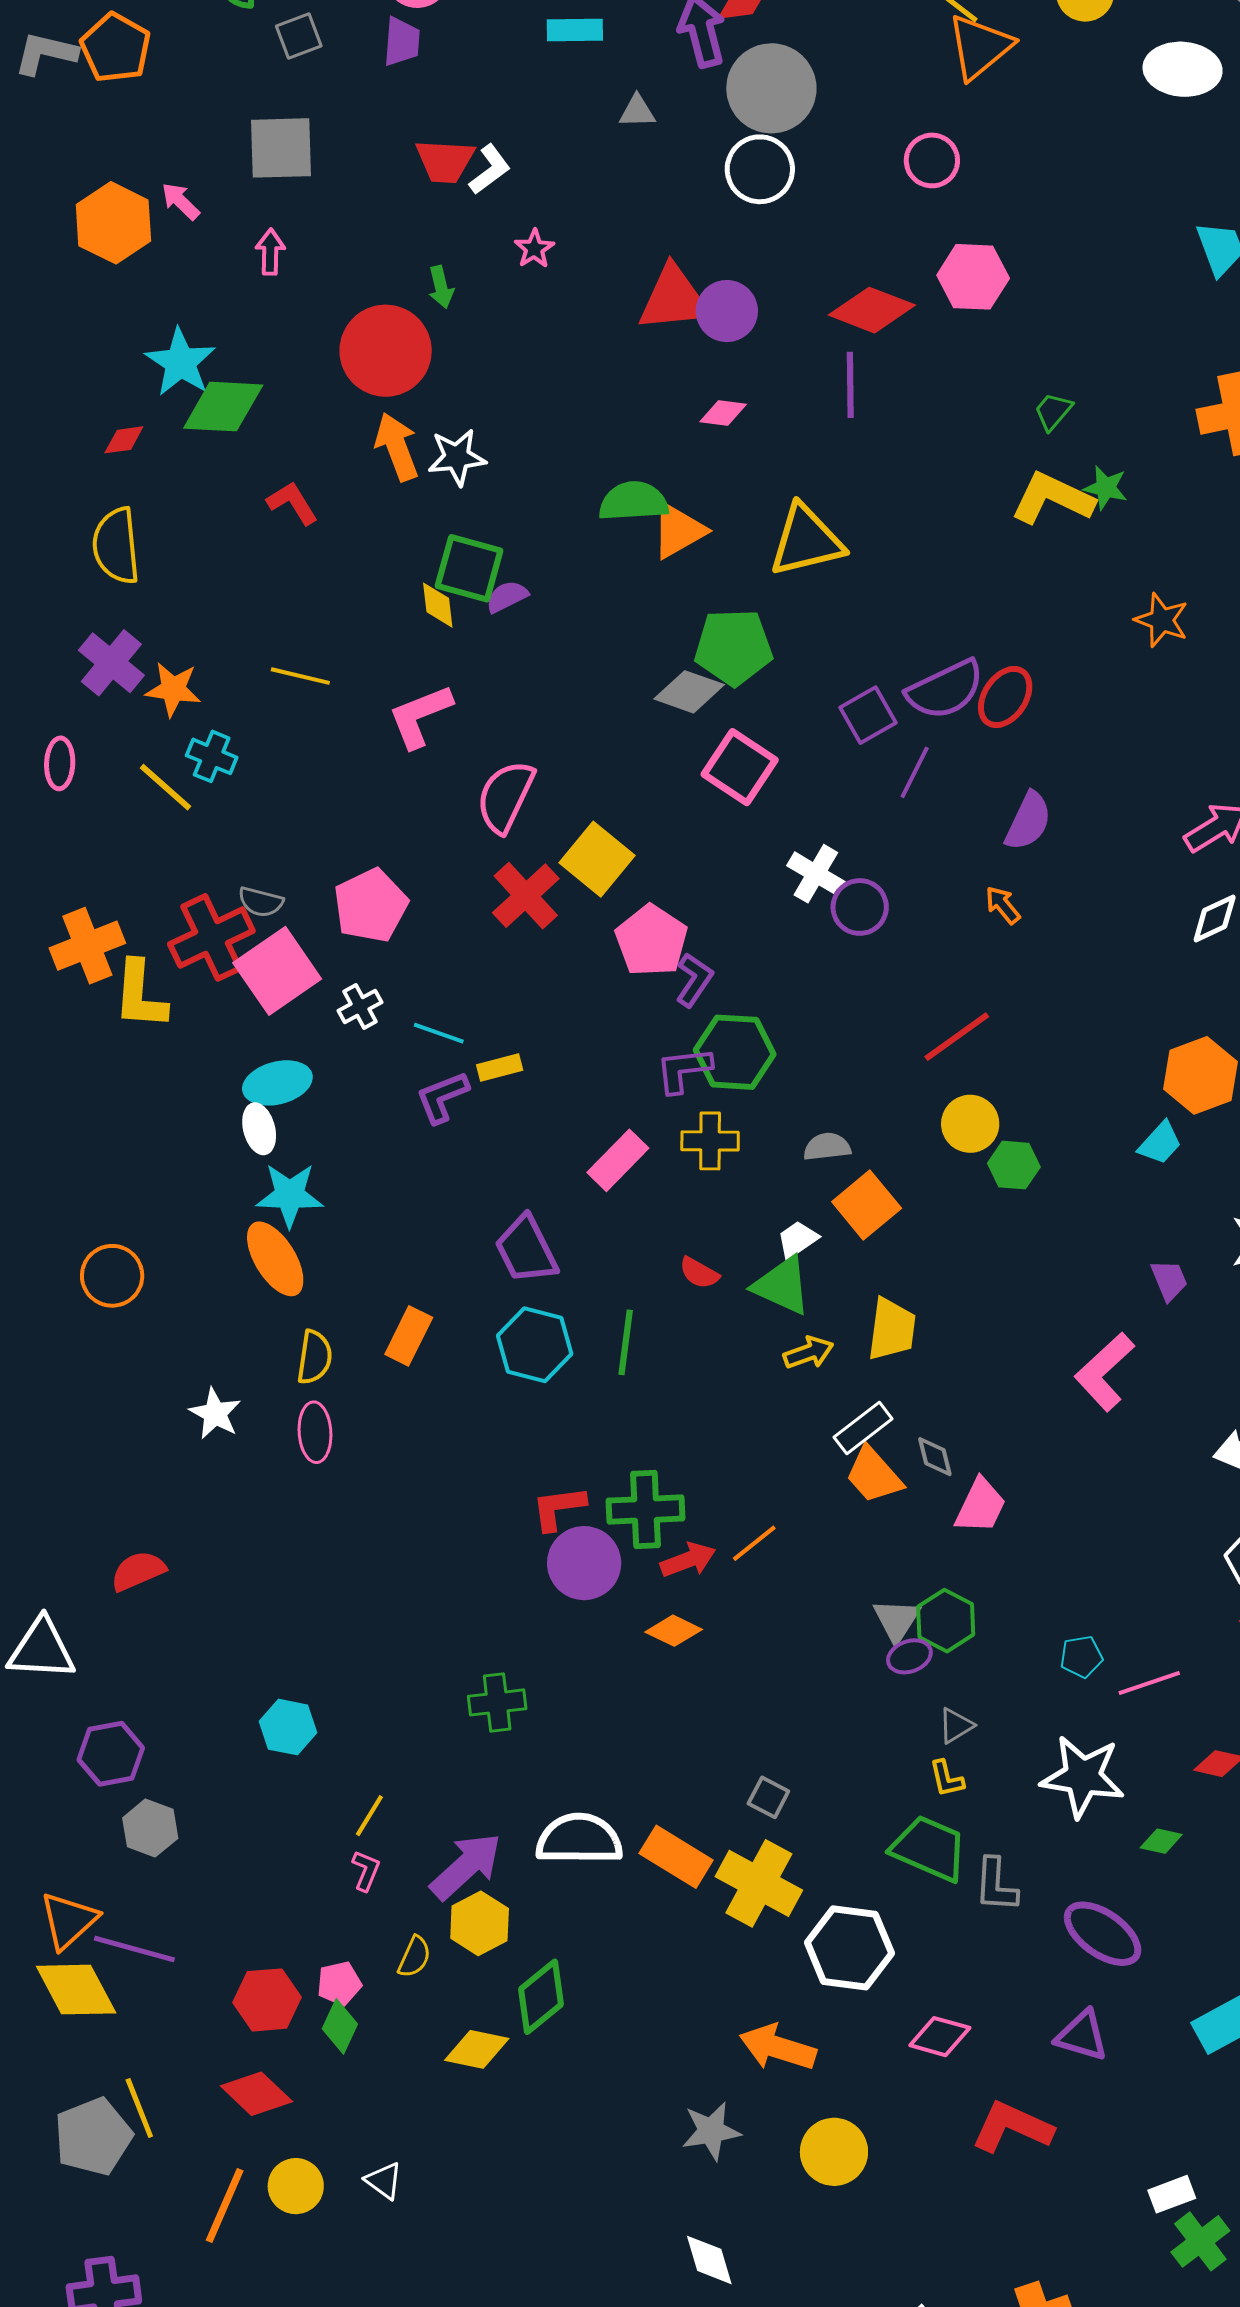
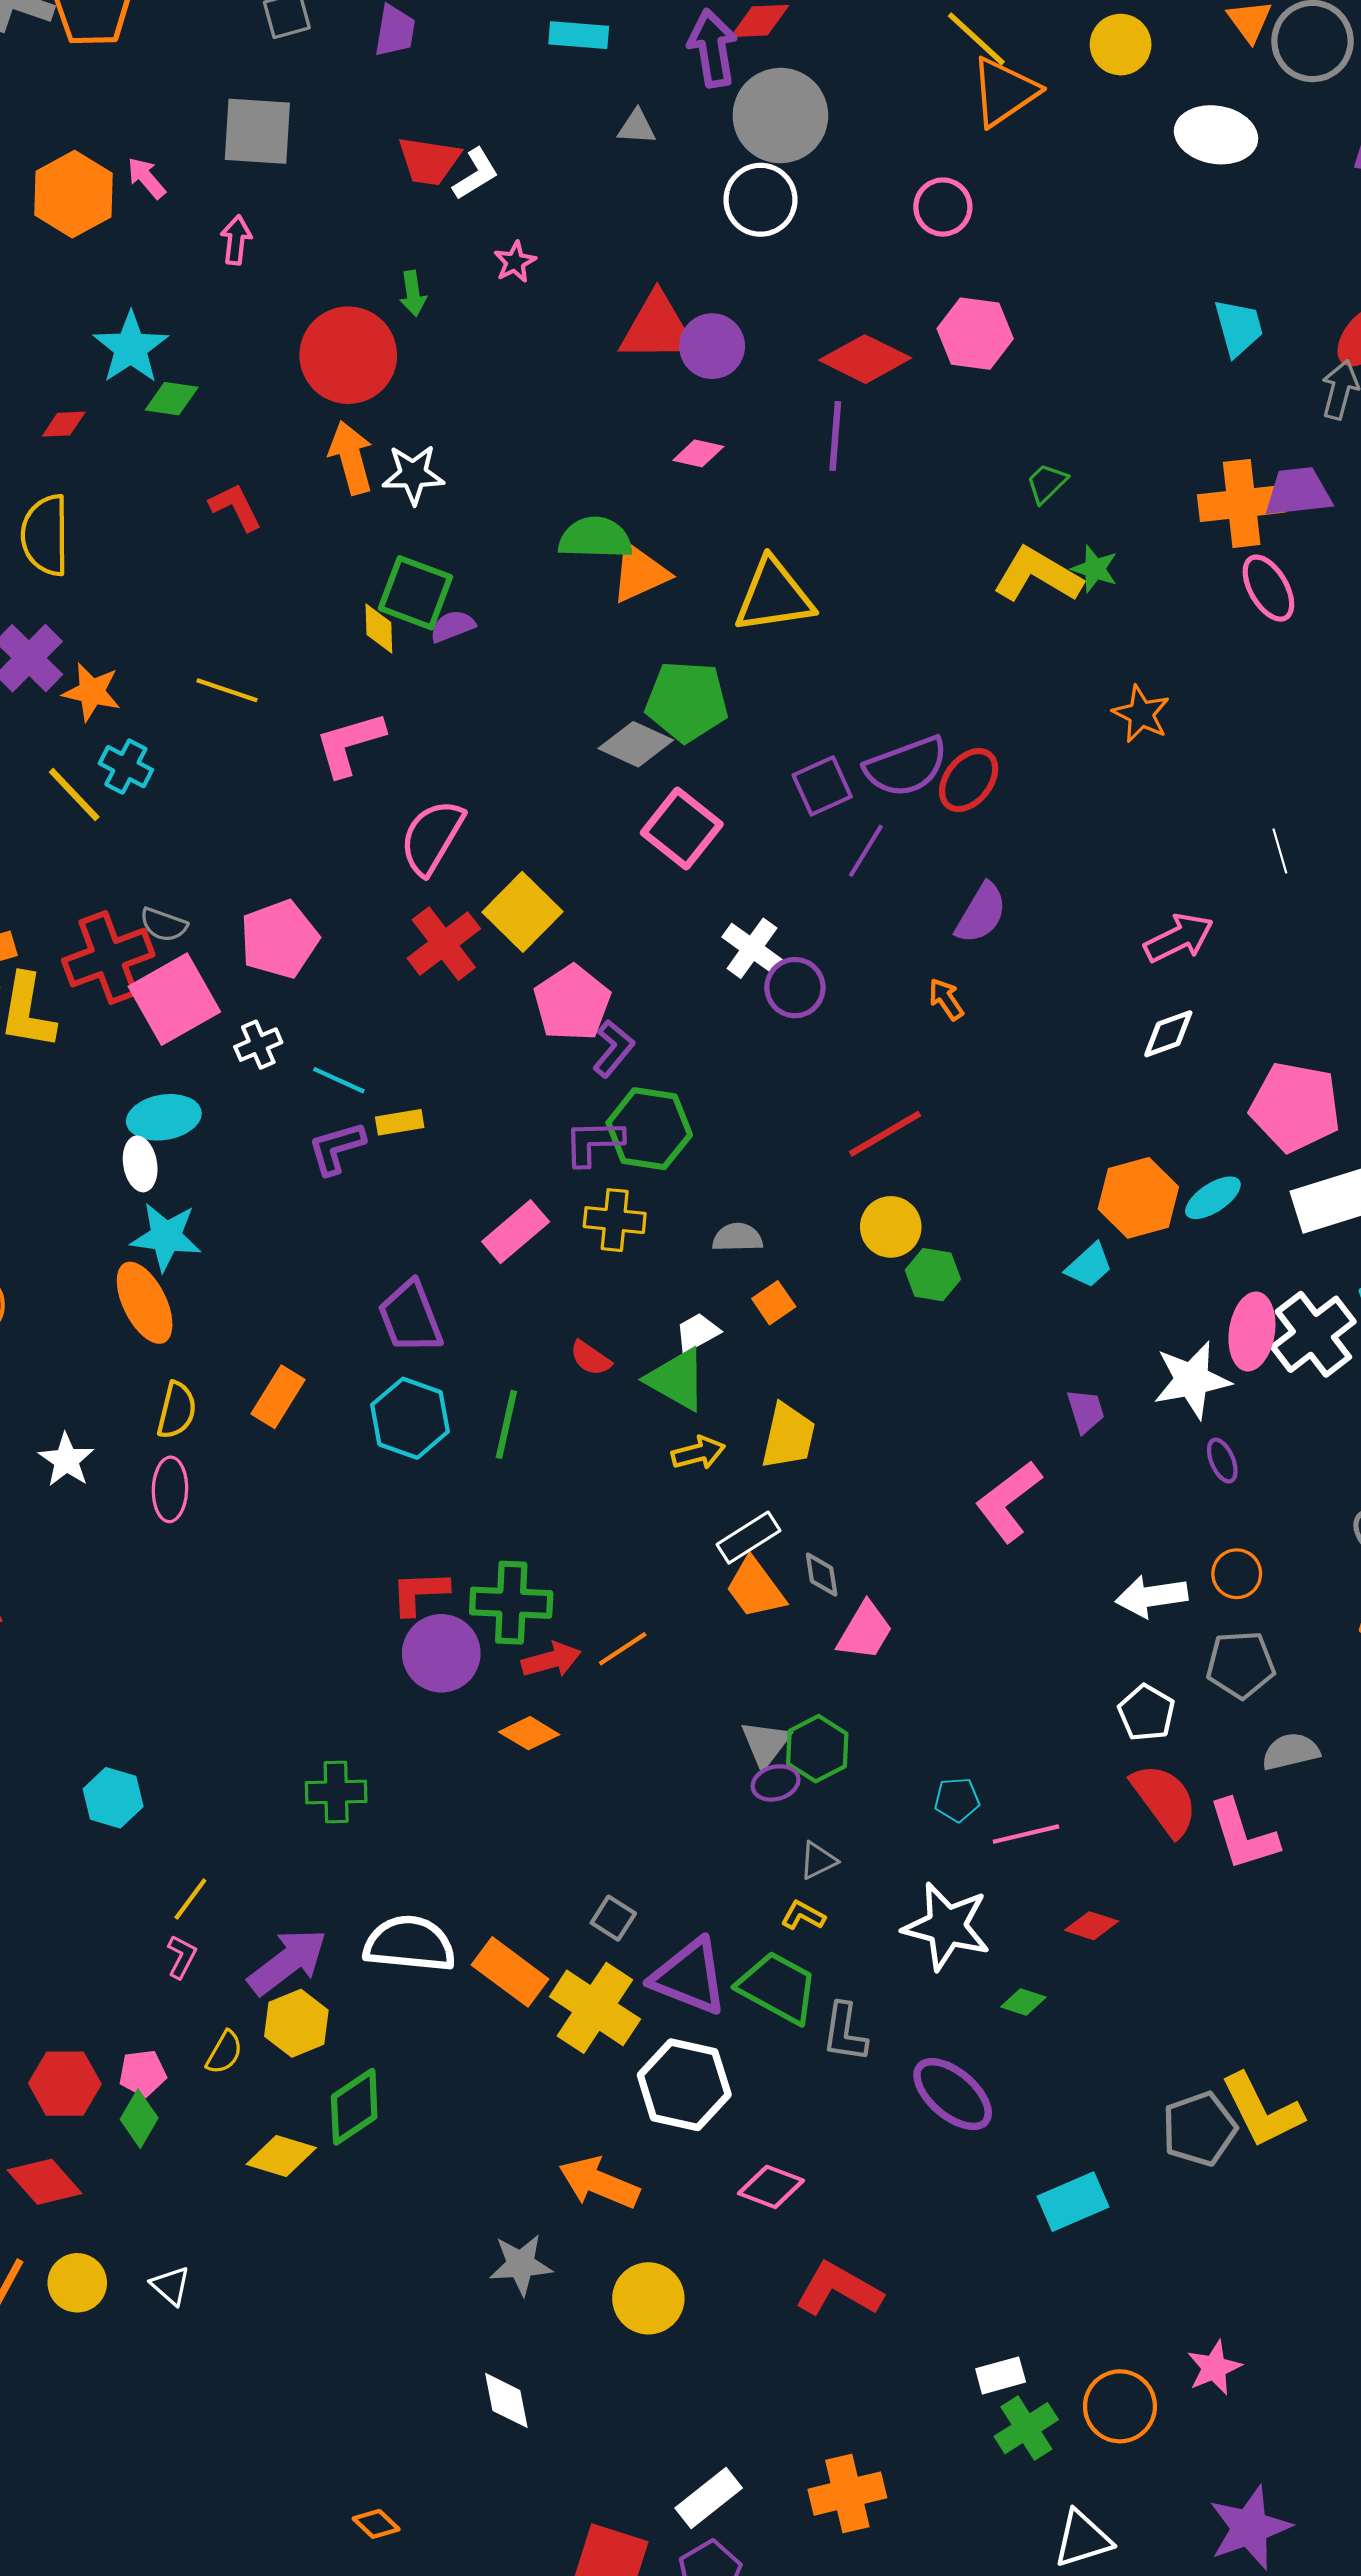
green diamond: (223, 407) -> (172, 399), size x0.6
orange square: (867, 1205) -> (774, 1303), size x0.6
yellow L-shape: (947, 1779) -> (803, 1915), turned 126
purple triangle: (1082, 2036) -> (689, 1977), moved, size x1.4

